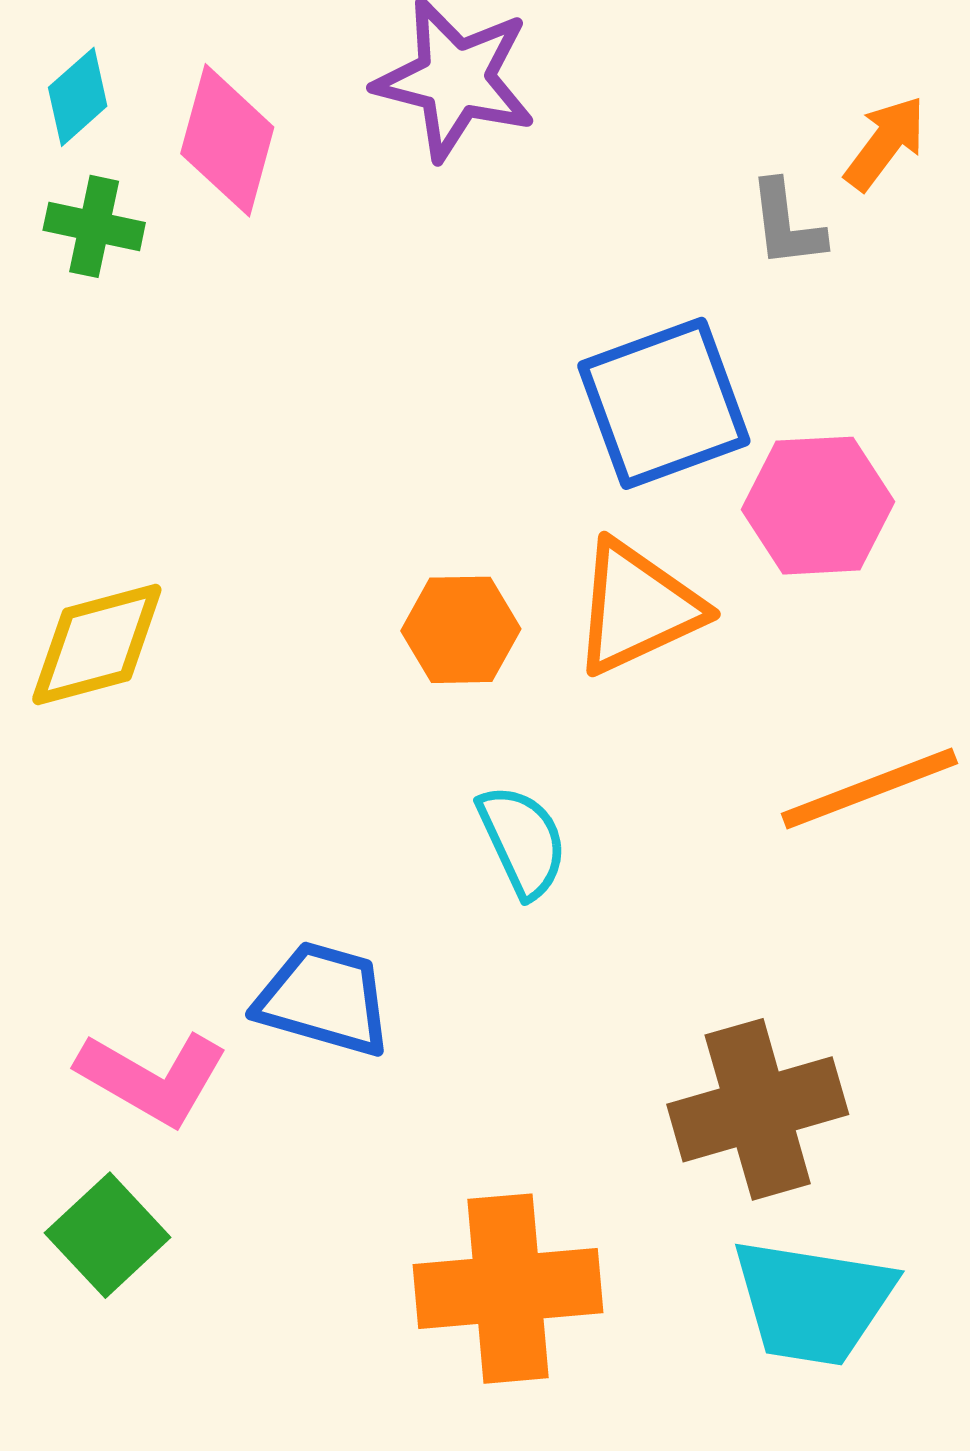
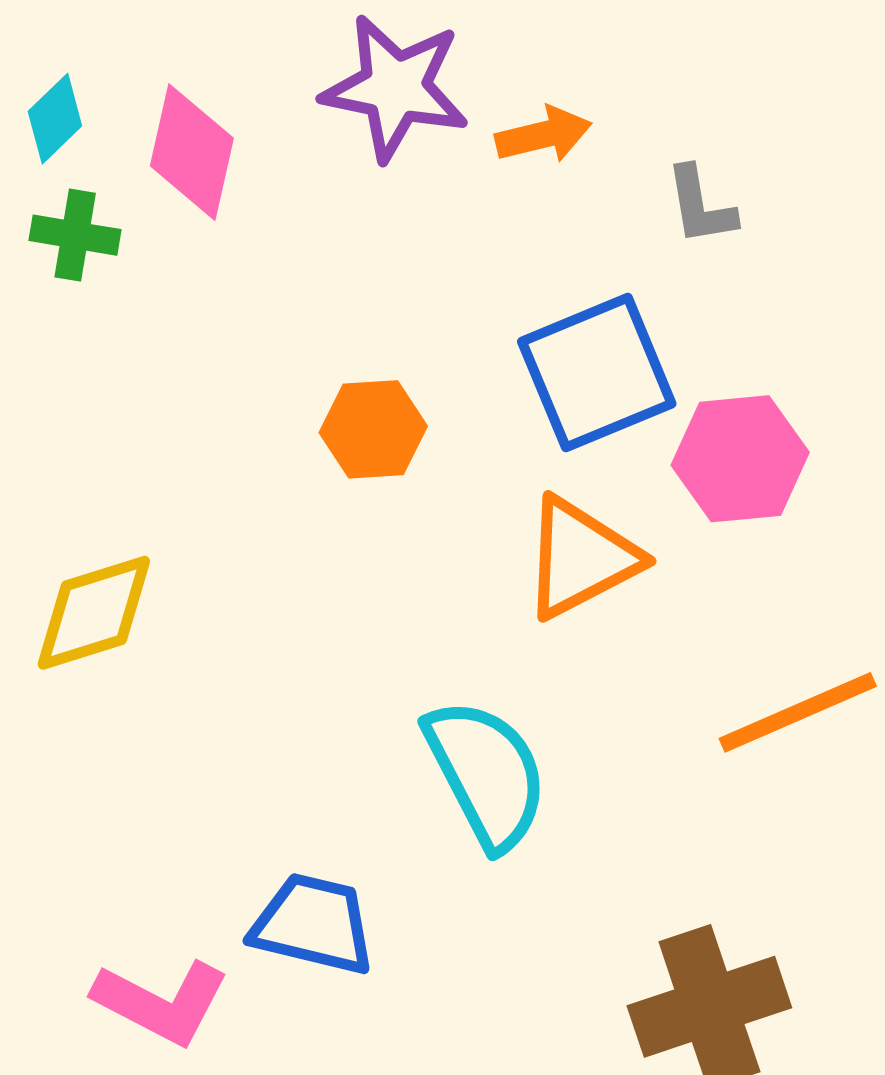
orange arrow: (885, 143) -> (544, 135), moved, turned 42
orange hexagon: (461, 630) -> (373, 429), moved
cyan semicircle: (522, 841) -> (486, 774), size x1.5

